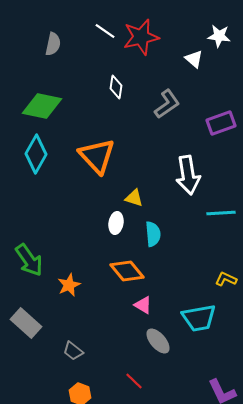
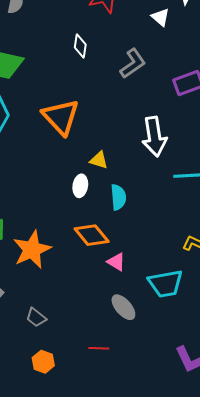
orange star: (69, 285) -> (32, 250), size x1.6
pink triangle: (143, 305) -> (116, 262), moved
red line: (134, 381) -> (99, 348), turned -42

